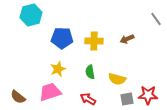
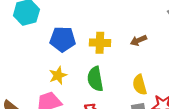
green semicircle: (90, 72) -> (95, 79), size x1.5
yellow semicircle: (117, 79) -> (140, 85), moved, turned 60

